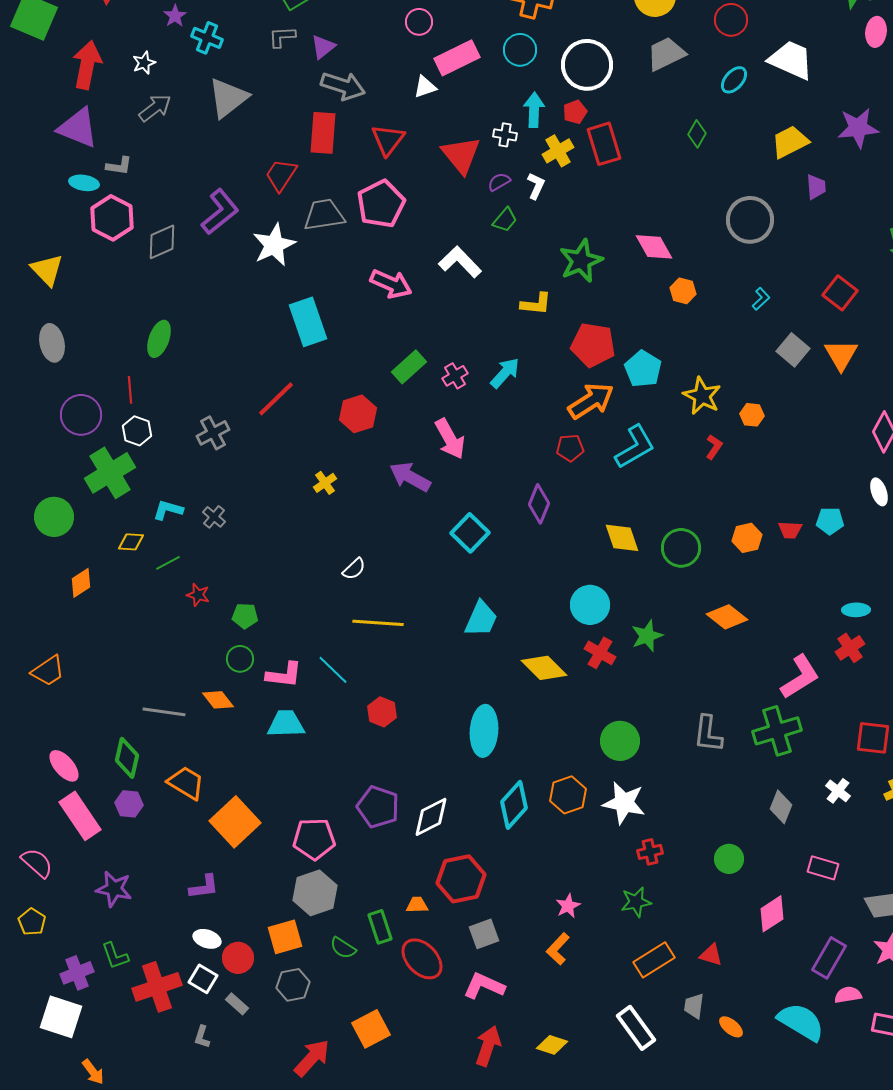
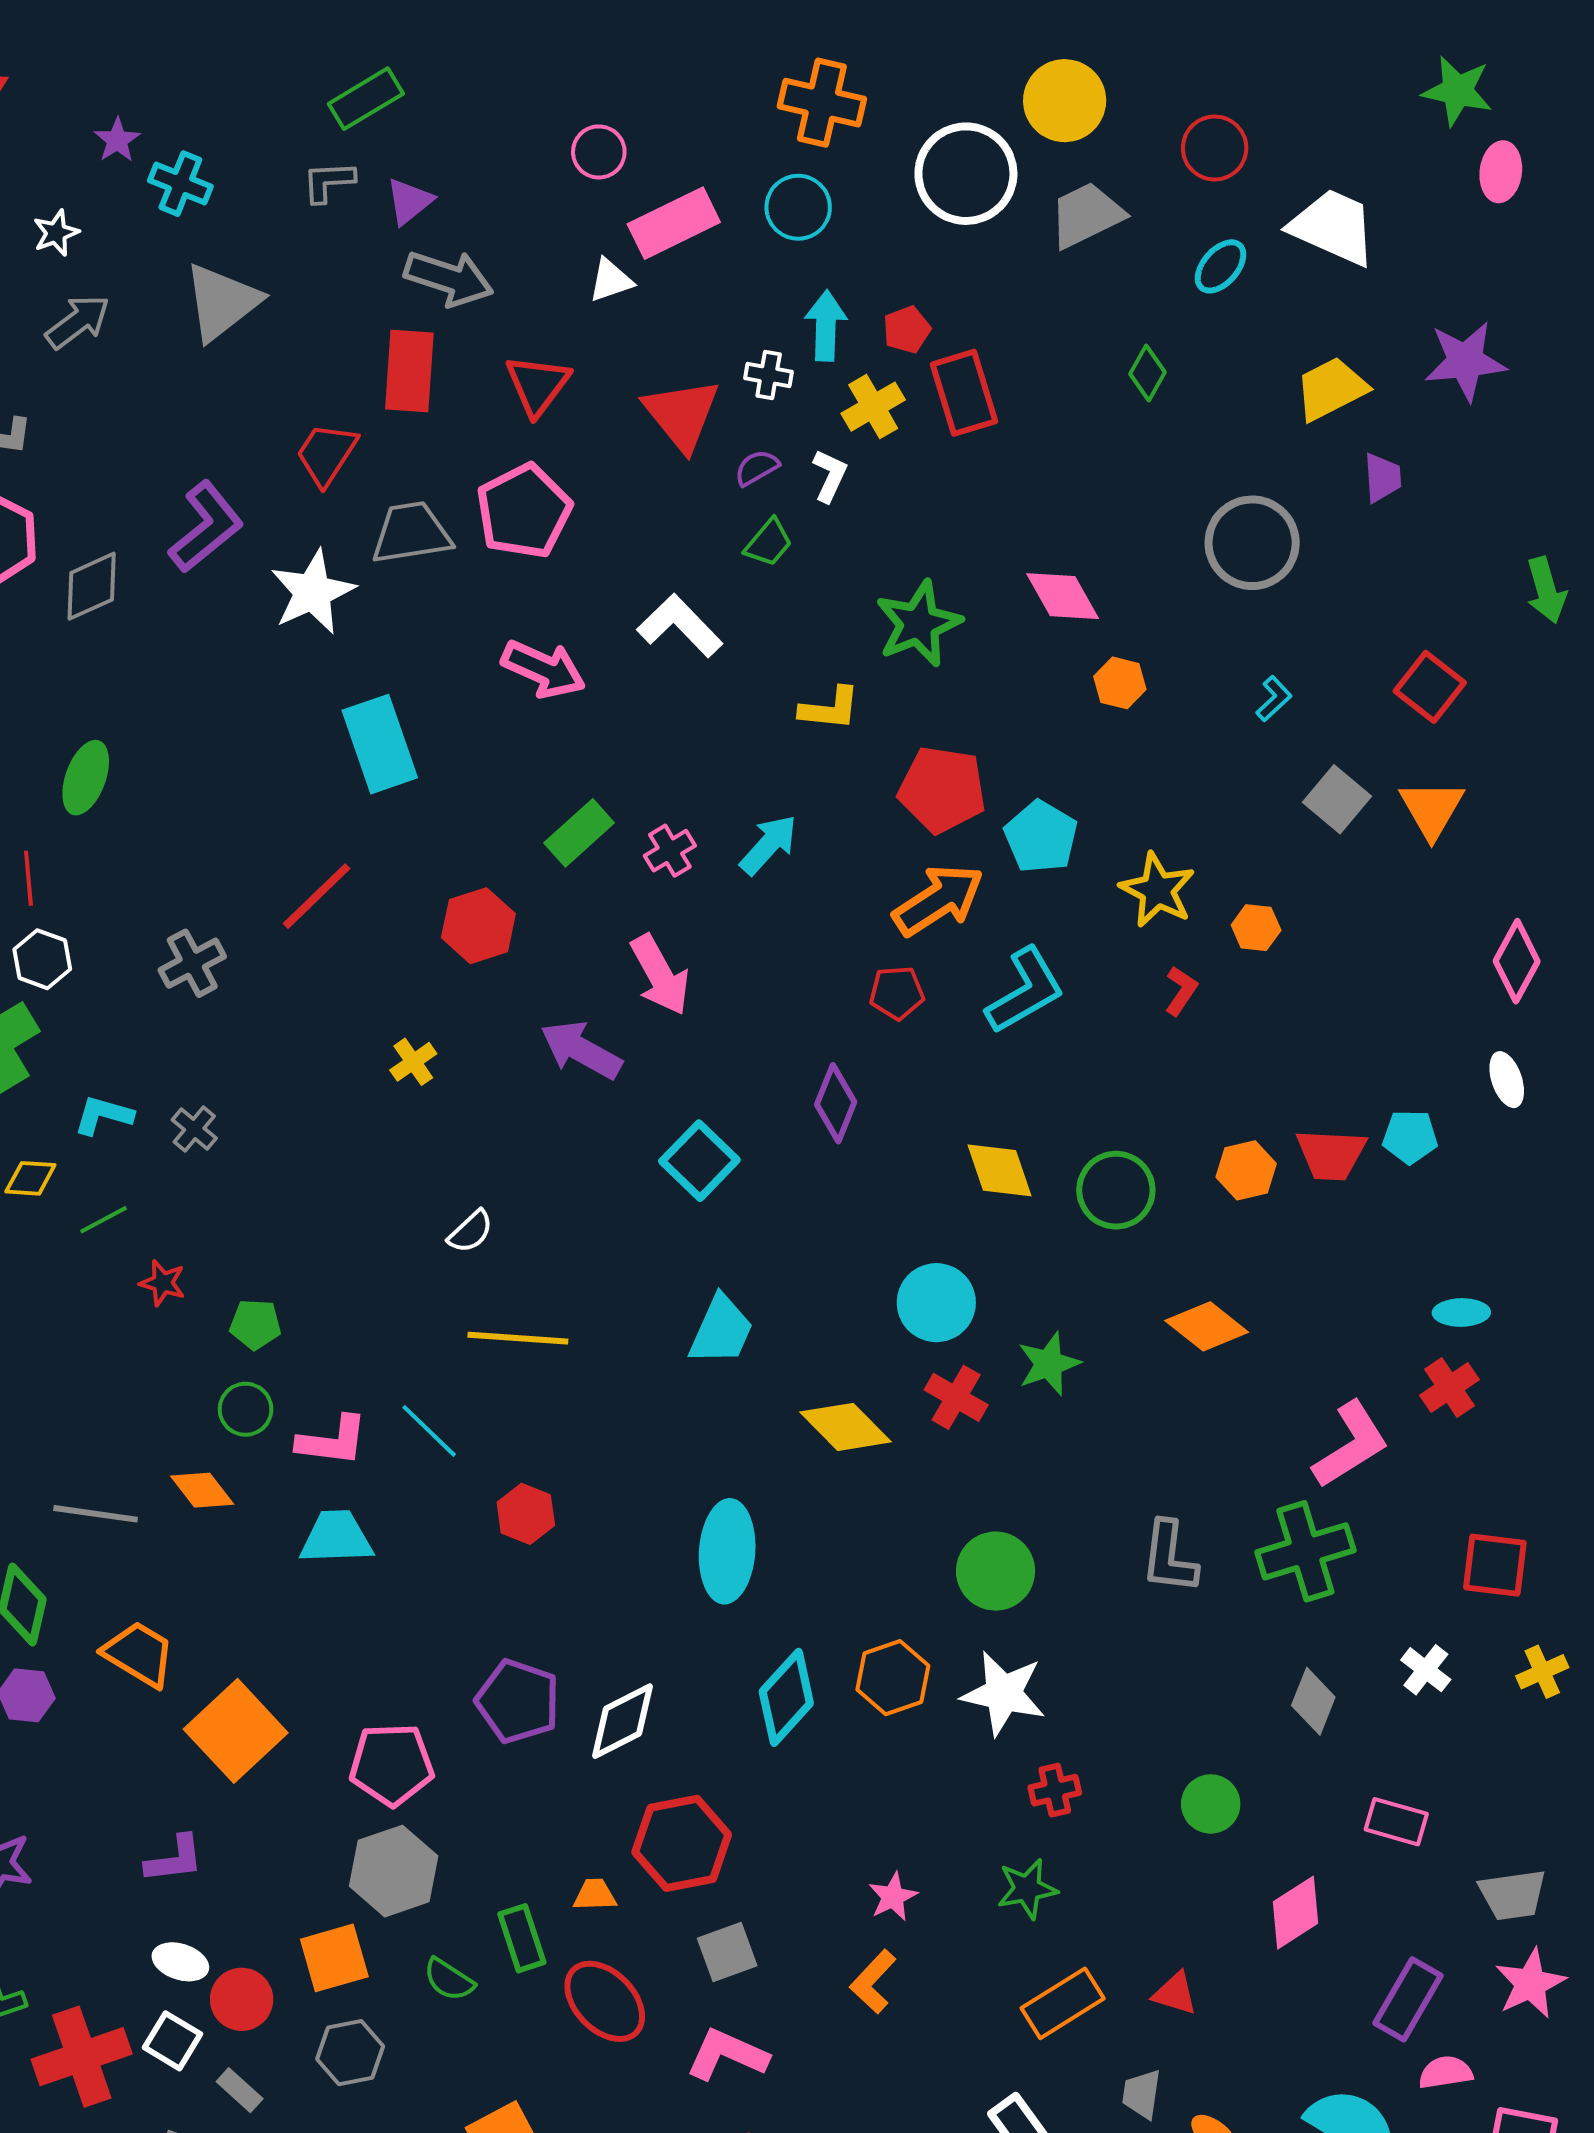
white circle: (587, 65) -> (966, 174), moved
red trapezoid: (790, 530) -> (1331, 1155), size x1.5

